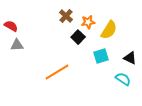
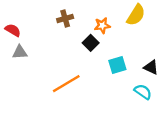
brown cross: (66, 16) -> (65, 19), moved, turned 32
yellow semicircle: (109, 30) -> (136, 15), moved

